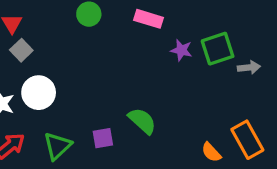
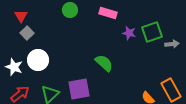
green semicircle: (142, 121) -> (104, 63), moved
purple square: (103, 138) -> (79, 89), size x1.6

